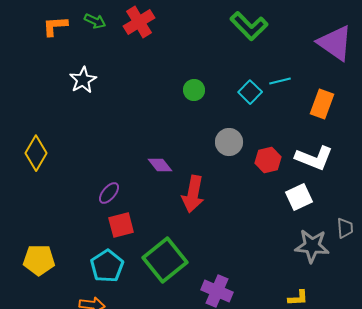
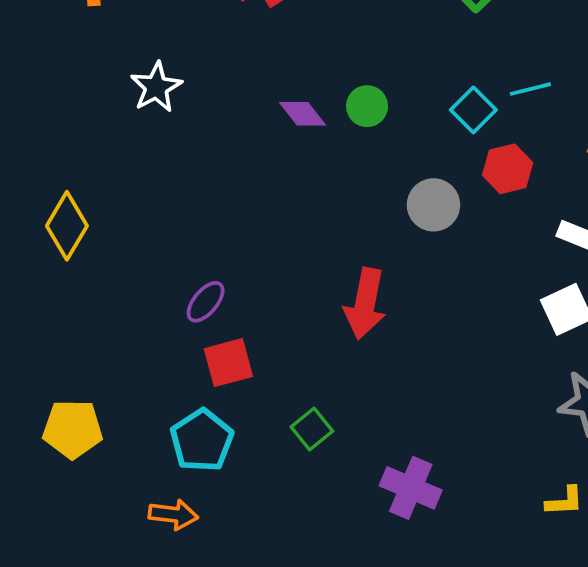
red hexagon: (268, 160) -> (508, 169), moved
purple diamond: (160, 165) -> (302, 114), moved
green square: (165, 260) -> (312, 429), size x0.5

